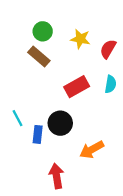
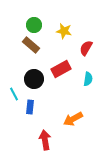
red semicircle: (108, 49) -> (86, 48), moved
cyan semicircle: (111, 84) -> (88, 79), moved
black circle: (60, 123) -> (34, 79), moved

